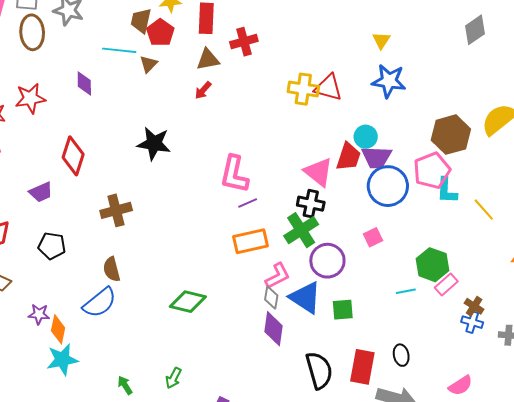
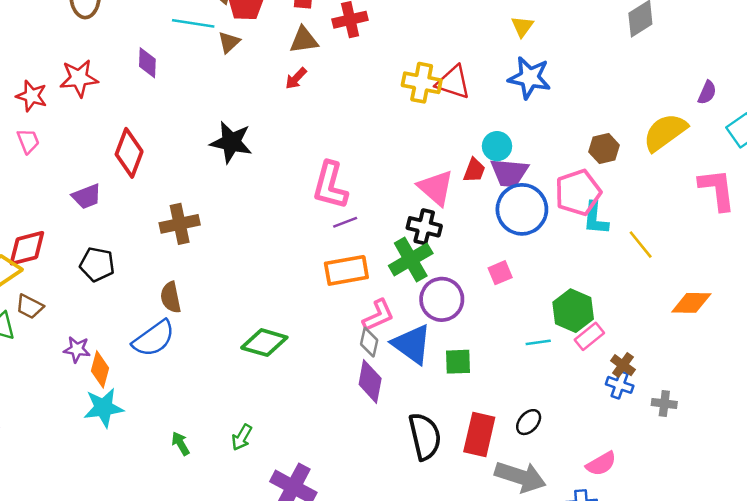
brown hexagon: (451, 135) -> (604, 149), size x0.6
red trapezoid: (348, 157) -> (474, 170), size x0.7
black ellipse: (401, 355) -> (529, 422), turned 50

